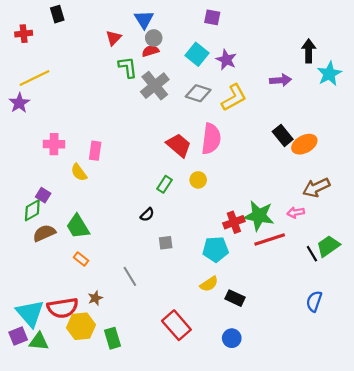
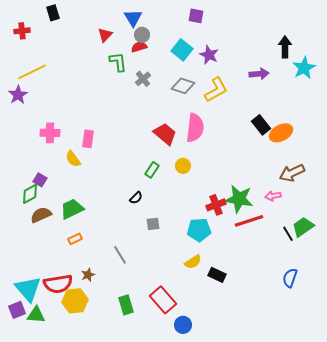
gray cross: (155, 86) -> (143, 79), size x0.6
green trapezoid: (78, 227) -> (72, 209), turned 95
orange rectangle: (81, 259) -> (75, 239), turned -64
green rectangle: (113, 338) -> (126, 305), moved
blue circle: (232, 338) -> (183, 325), moved

